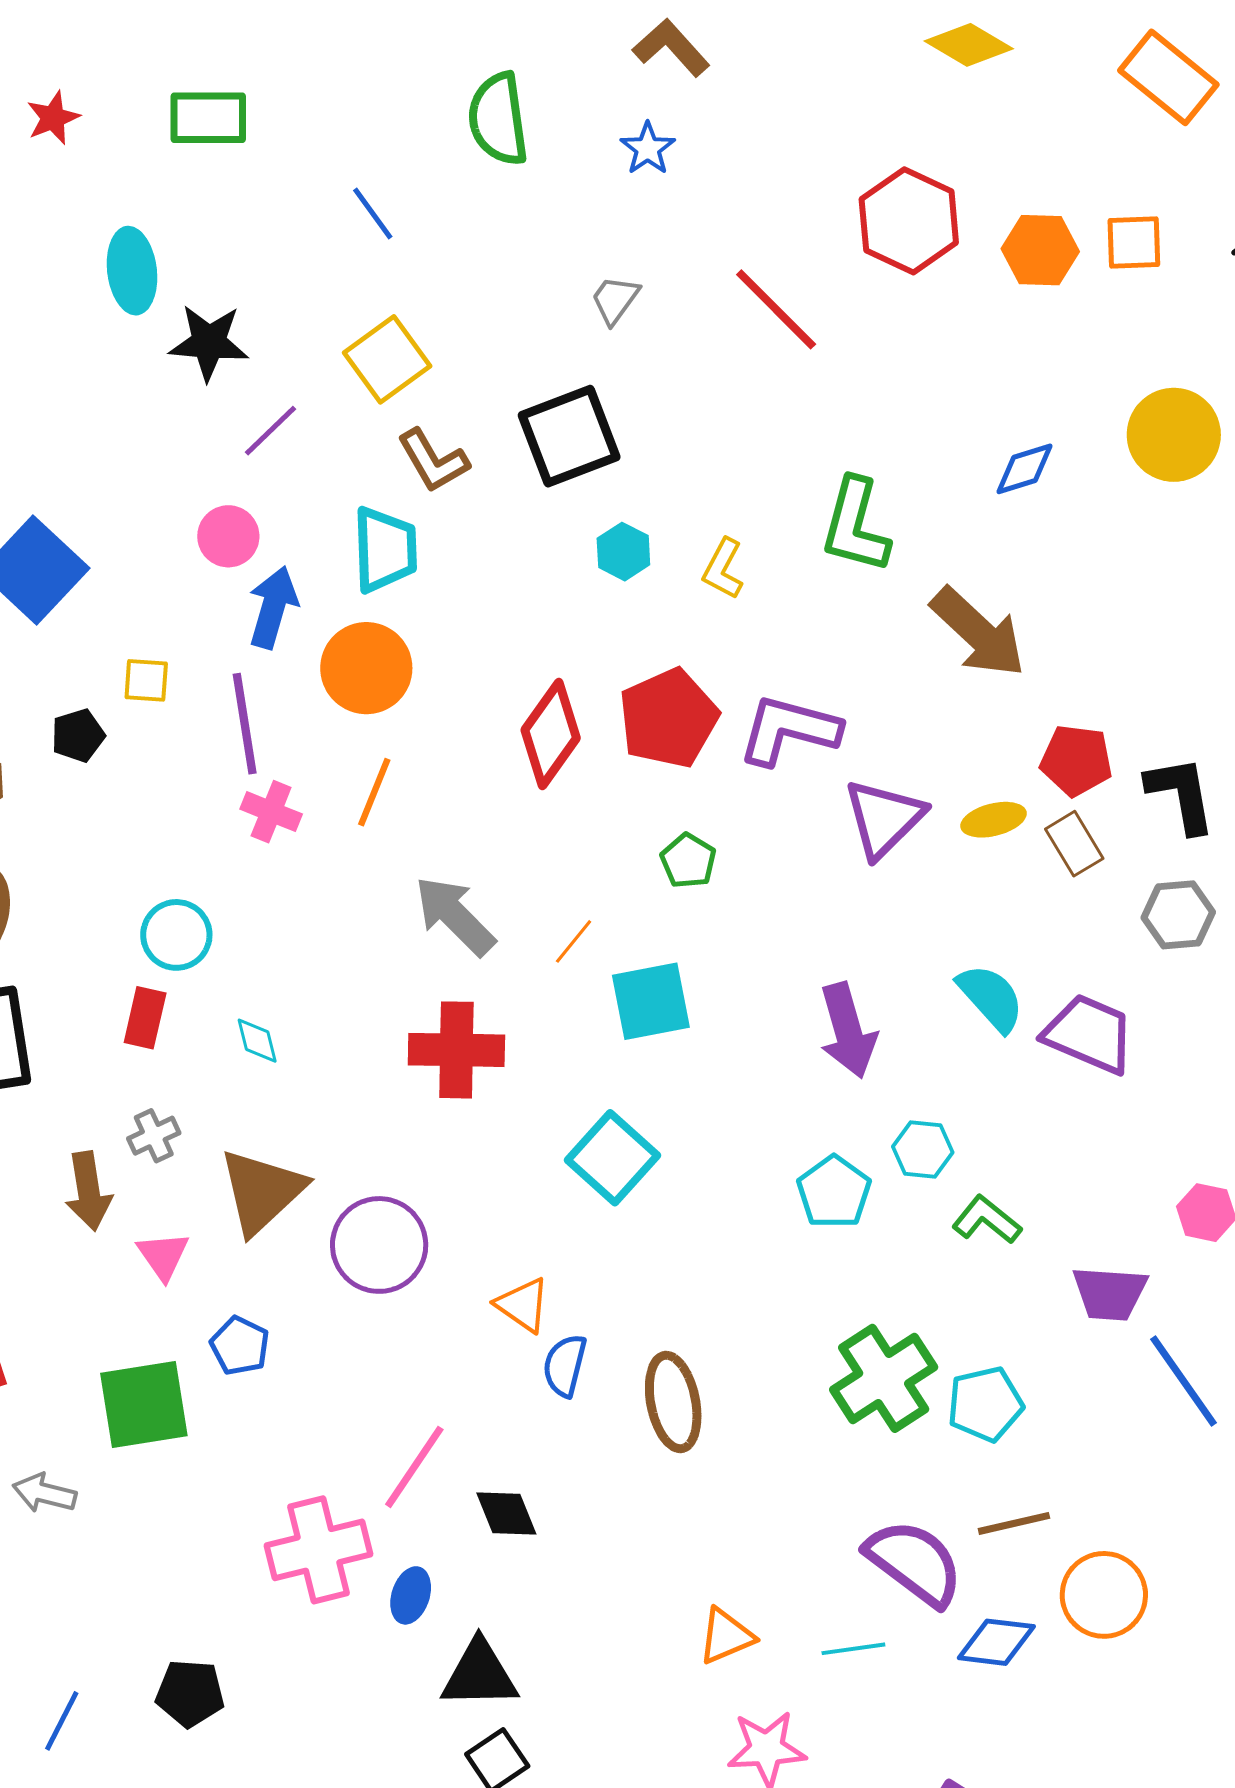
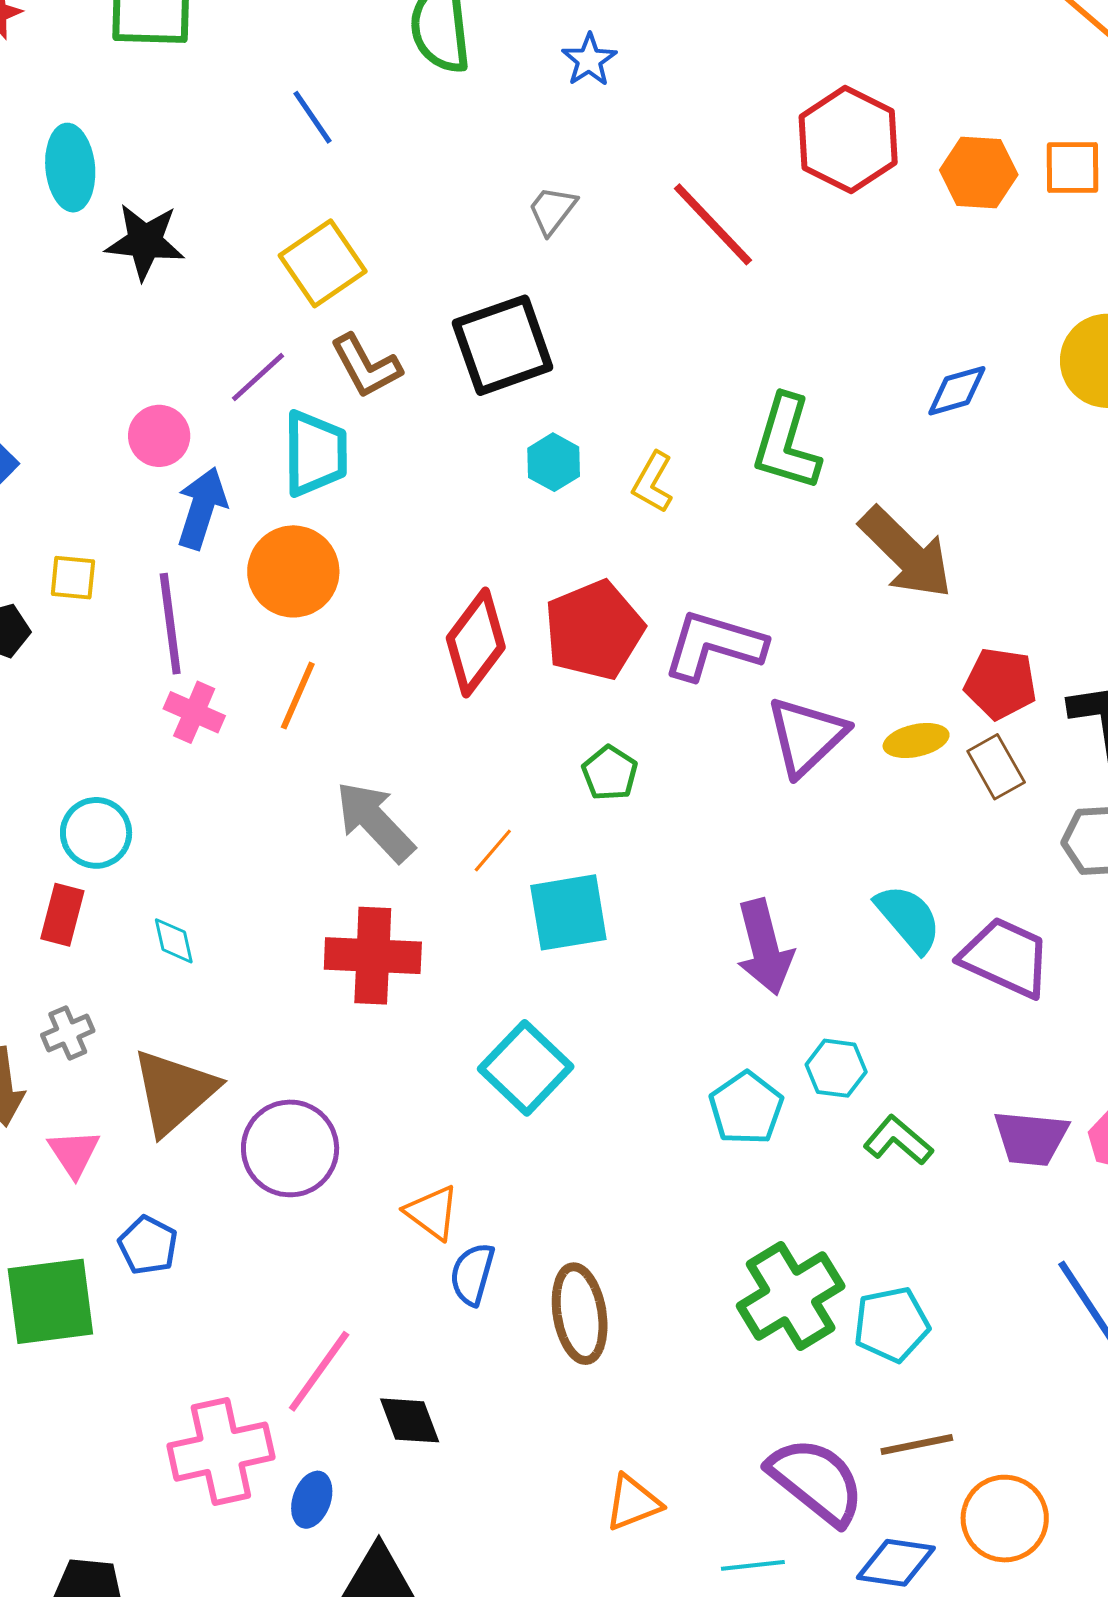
purple line: (271, 431) -> (258, 377), moved
purple trapezoid: (1110, 1293) -> (1031, 1138), moved
orange triangle: (726, 1636) -> (633, 1503), moved

